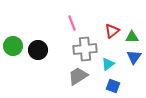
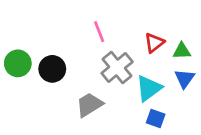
gray cross: (85, 49) -> (117, 68), turned -35
cyan triangle: (108, 64) -> (149, 88), size x1.5
gray trapezoid: (78, 76) -> (89, 105), moved

